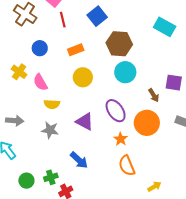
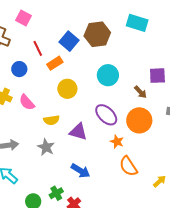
blue square: (97, 16) -> (69, 41), moved
red line: (63, 20) -> (38, 48), moved
brown hexagon: (119, 44) -> (97, 34), moved
yellow semicircle: (52, 104) -> (51, 120), moved
gray star: (50, 130) -> (46, 147), turned 30

